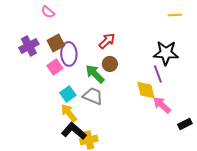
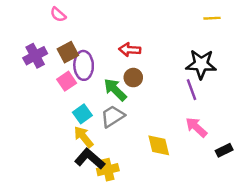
red arrow: (107, 41) -> (130, 50), turned -132
yellow diamond: (146, 90) -> (159, 145), moved
gray trapezoid: (93, 96) -> (113, 116), turned -55

